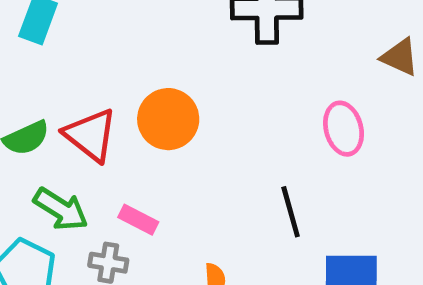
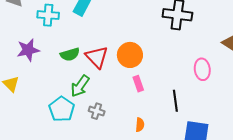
green arrow: (61, 209) -> (80, 86), turned 85
pink rectangle: (138, 220) -> (138, 84), moved, turned 35

